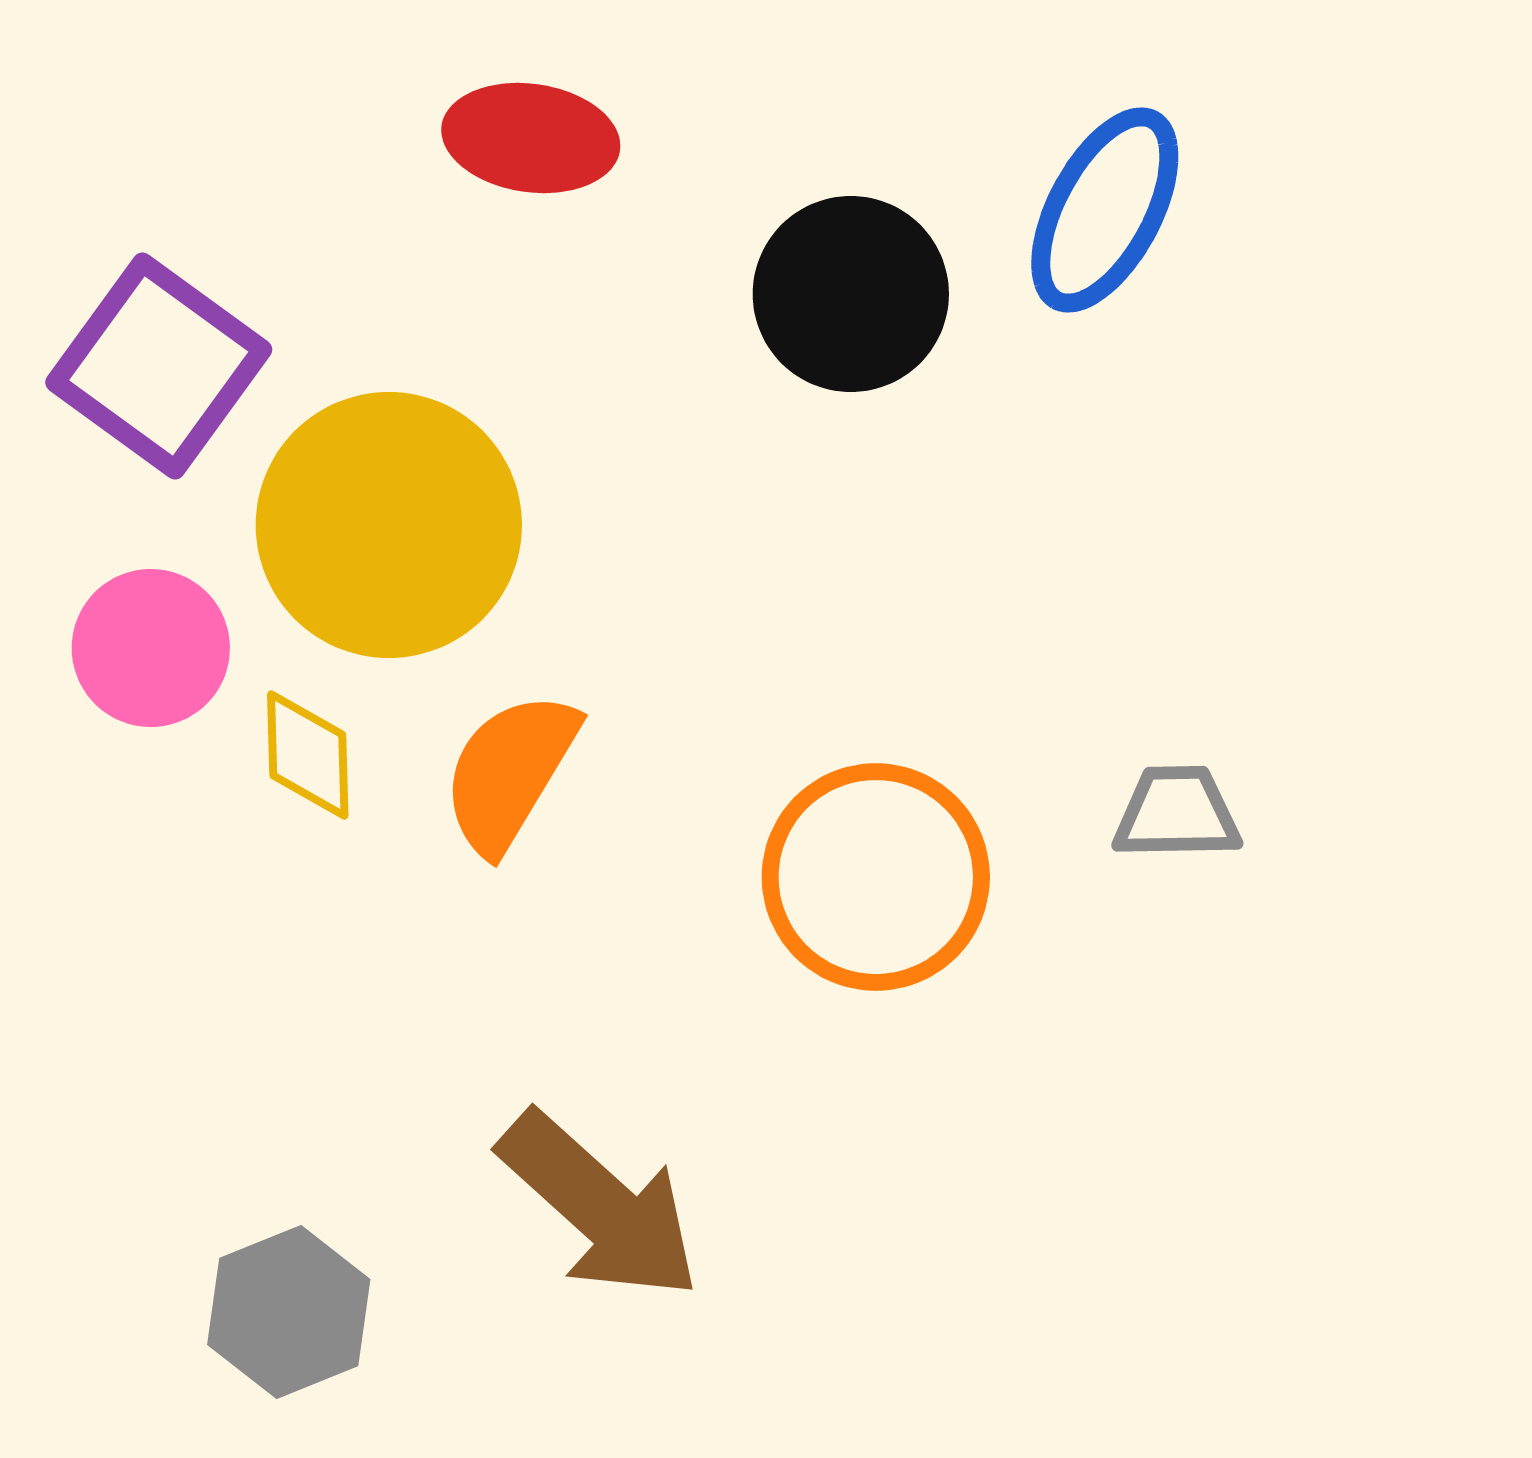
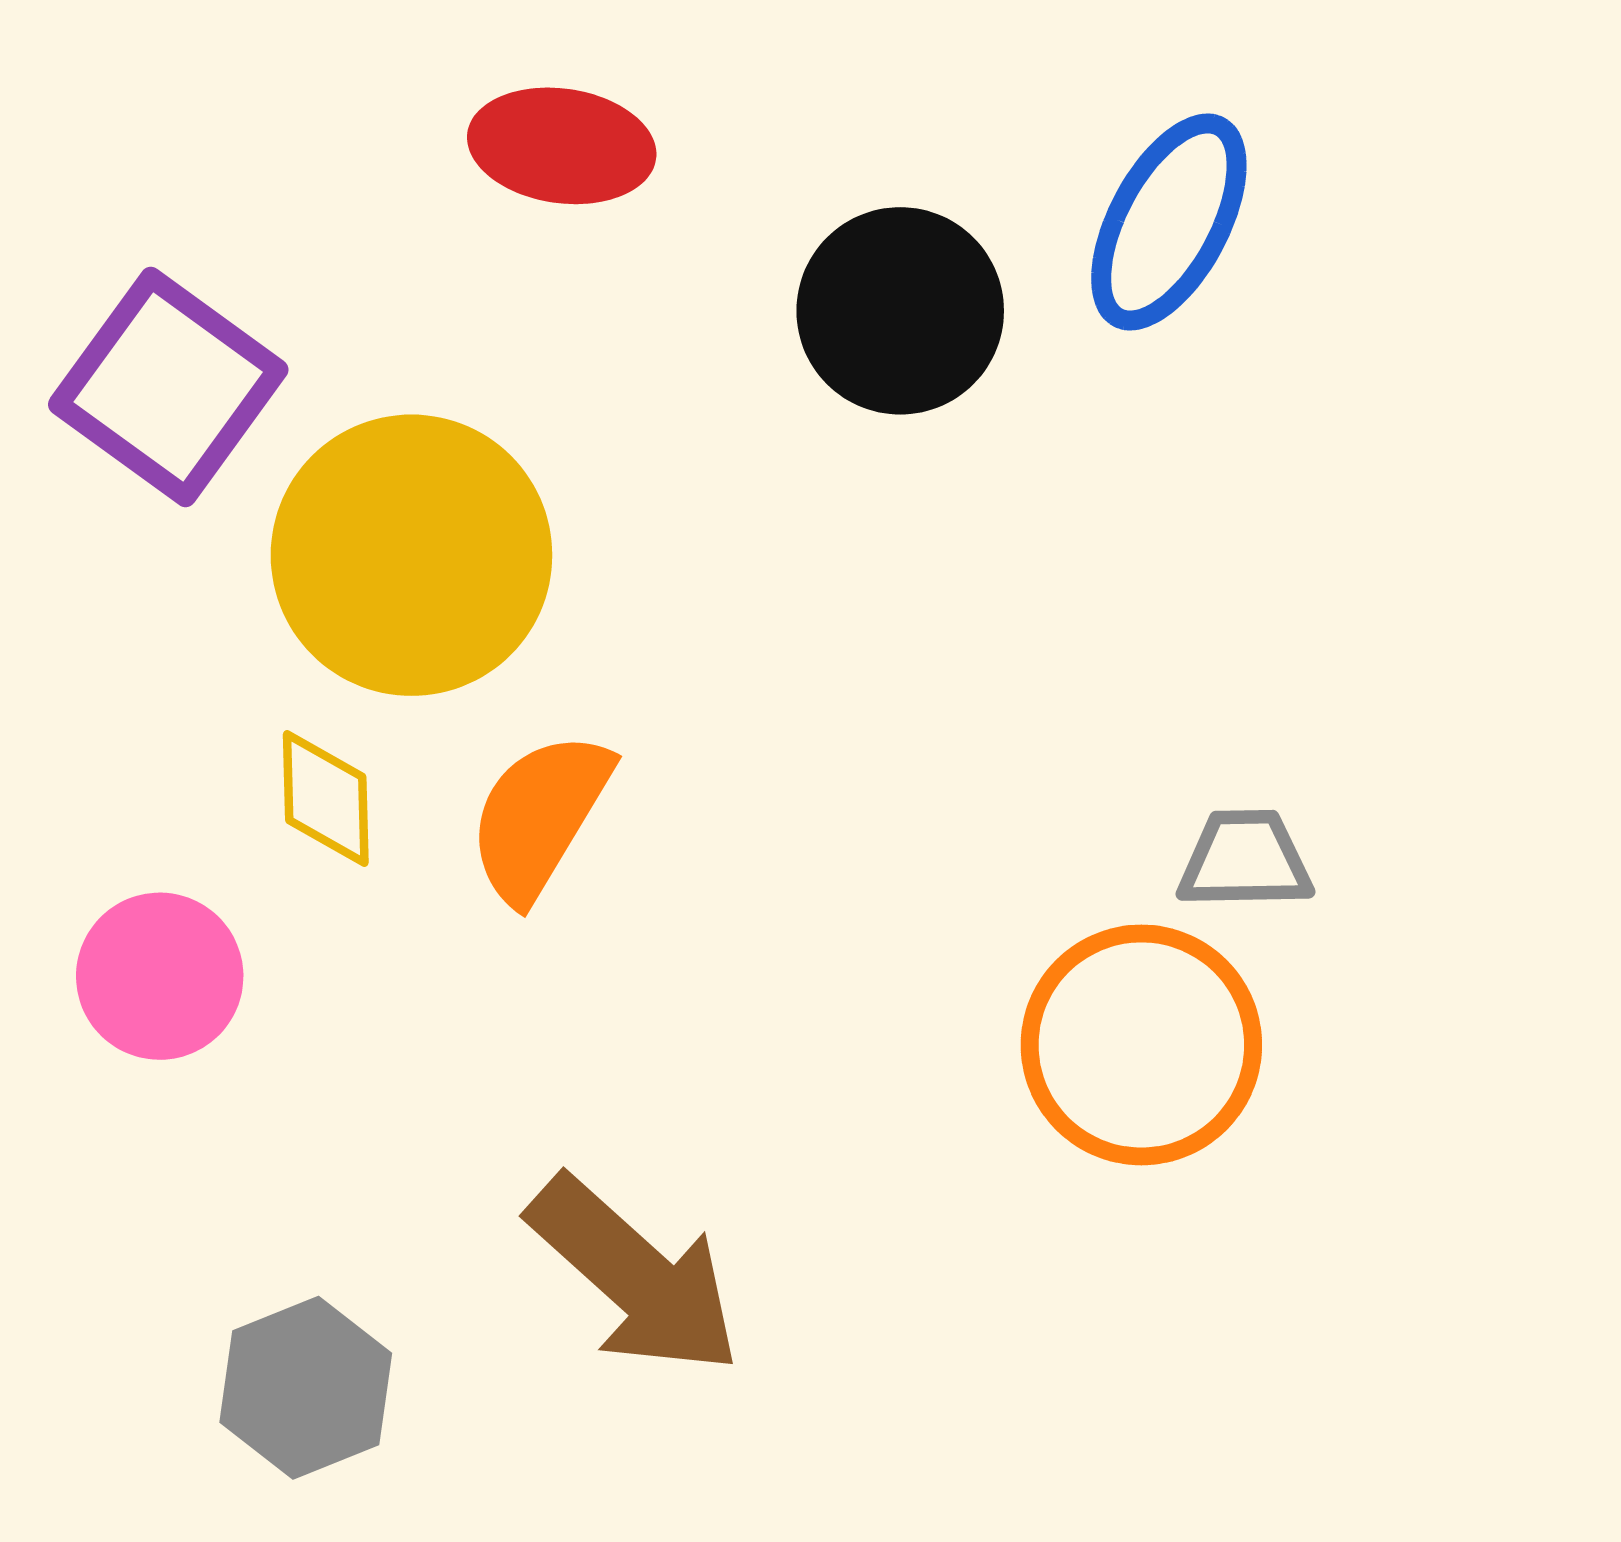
pink circle: (151, 648) -> (160, 976), moved
orange circle: (876, 877) -> (1141, 1045), moved

